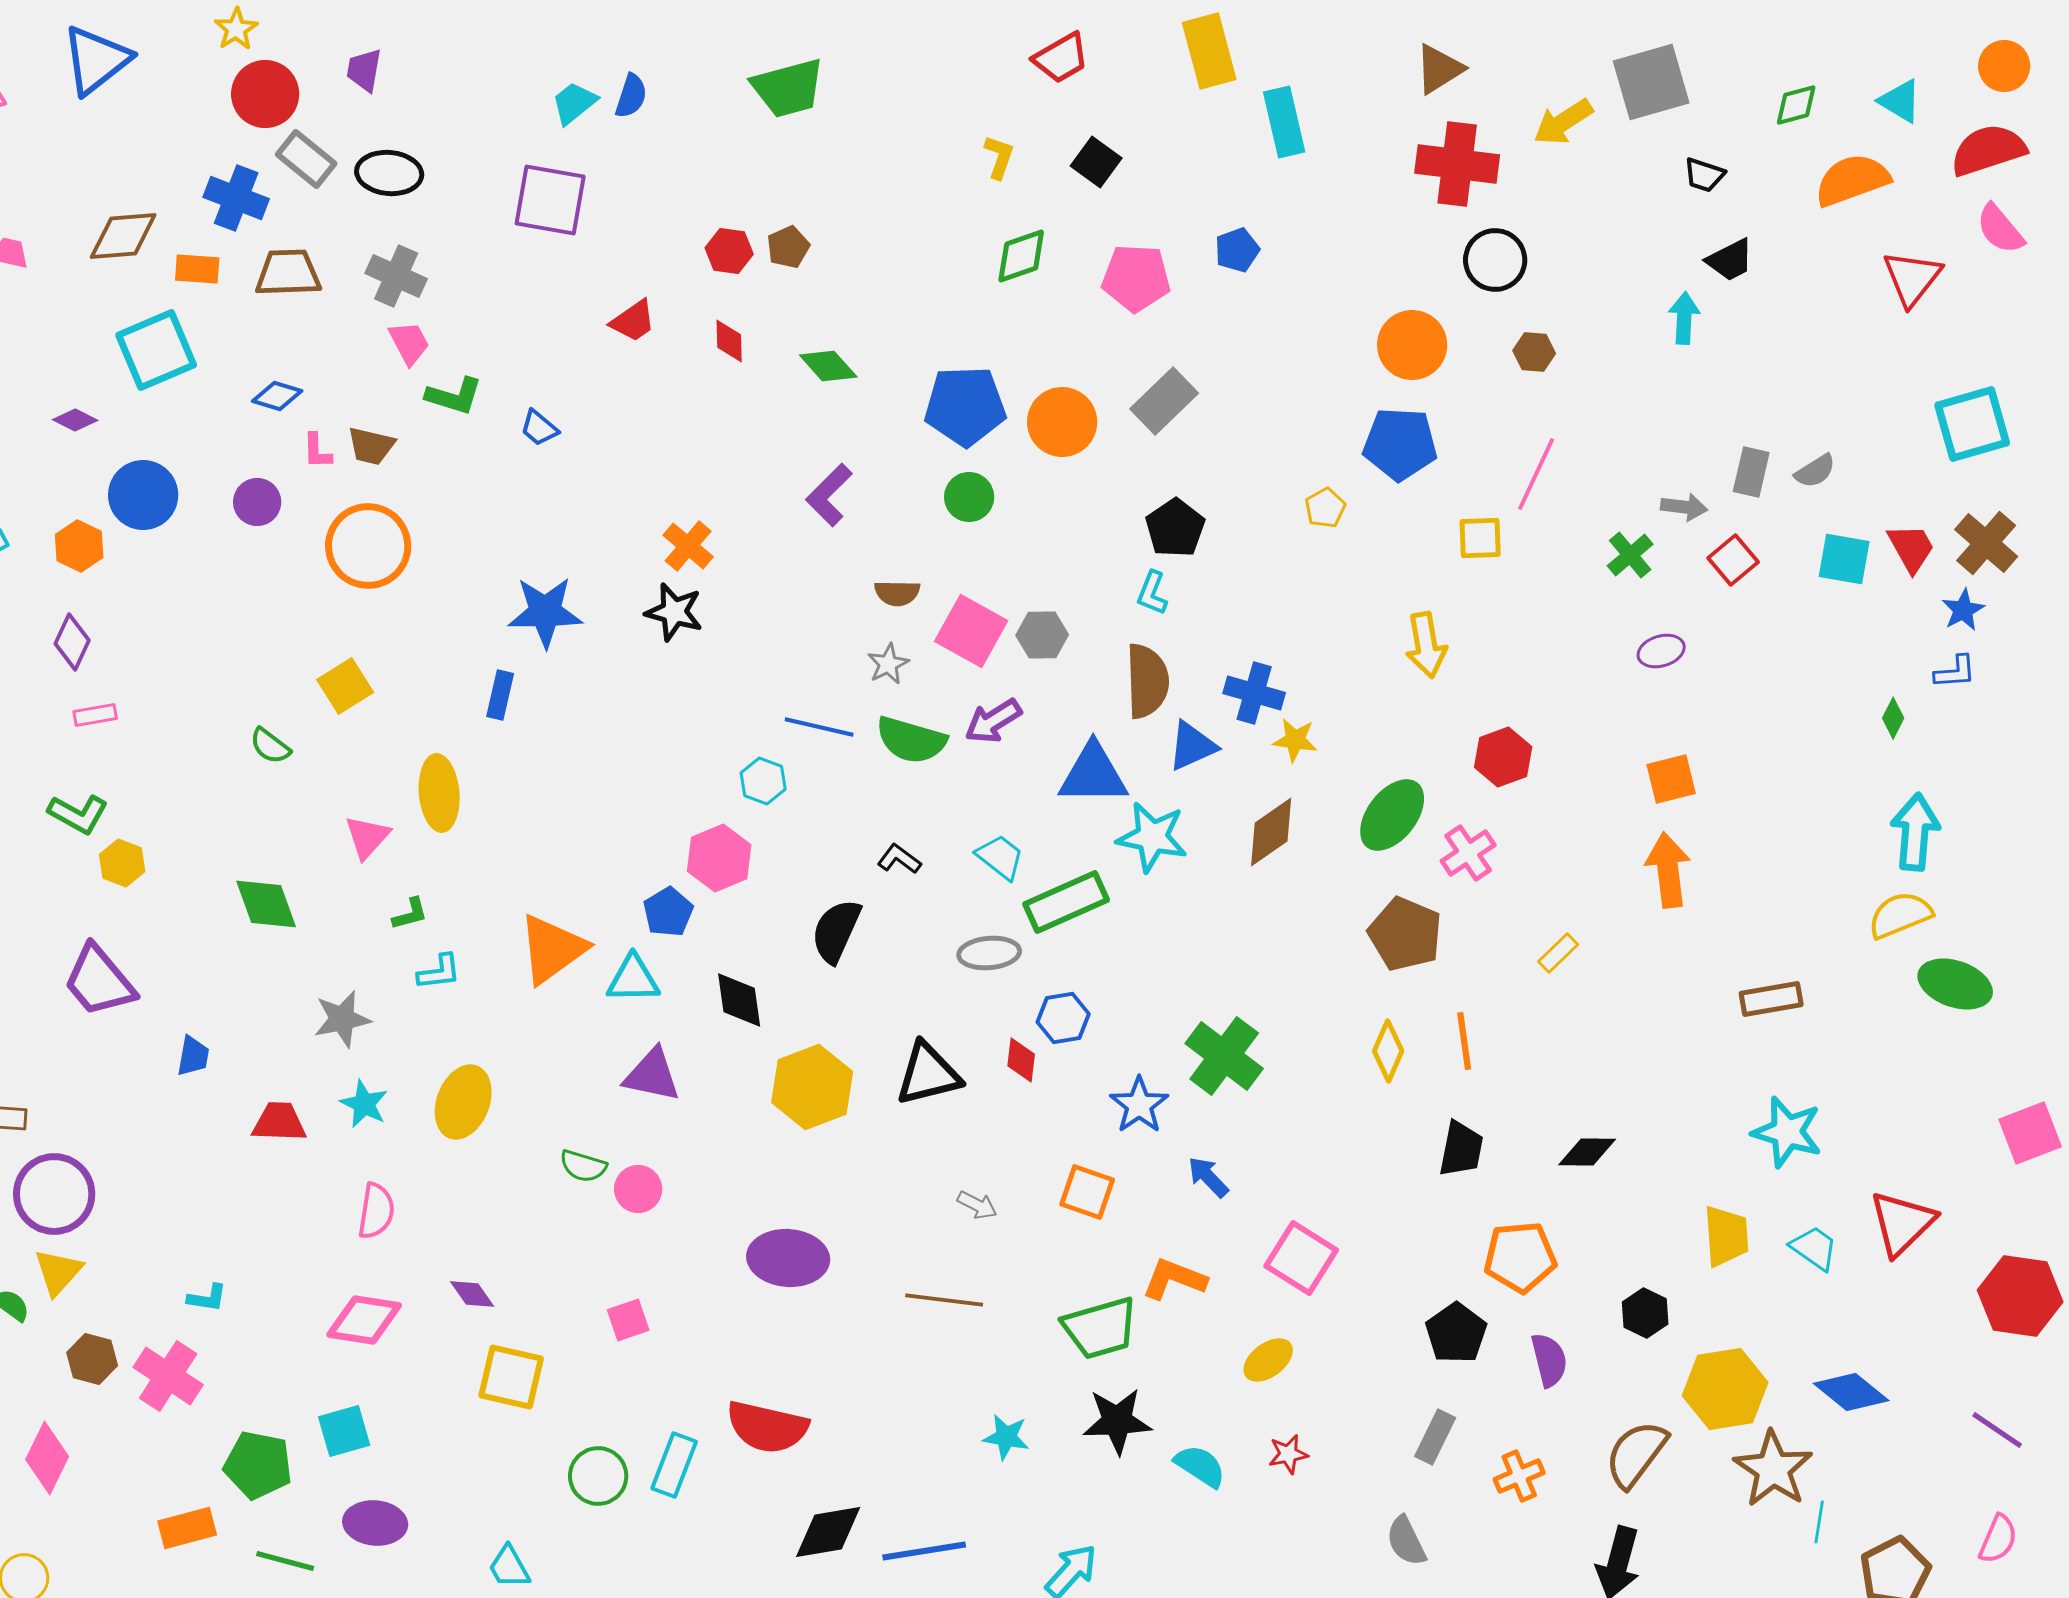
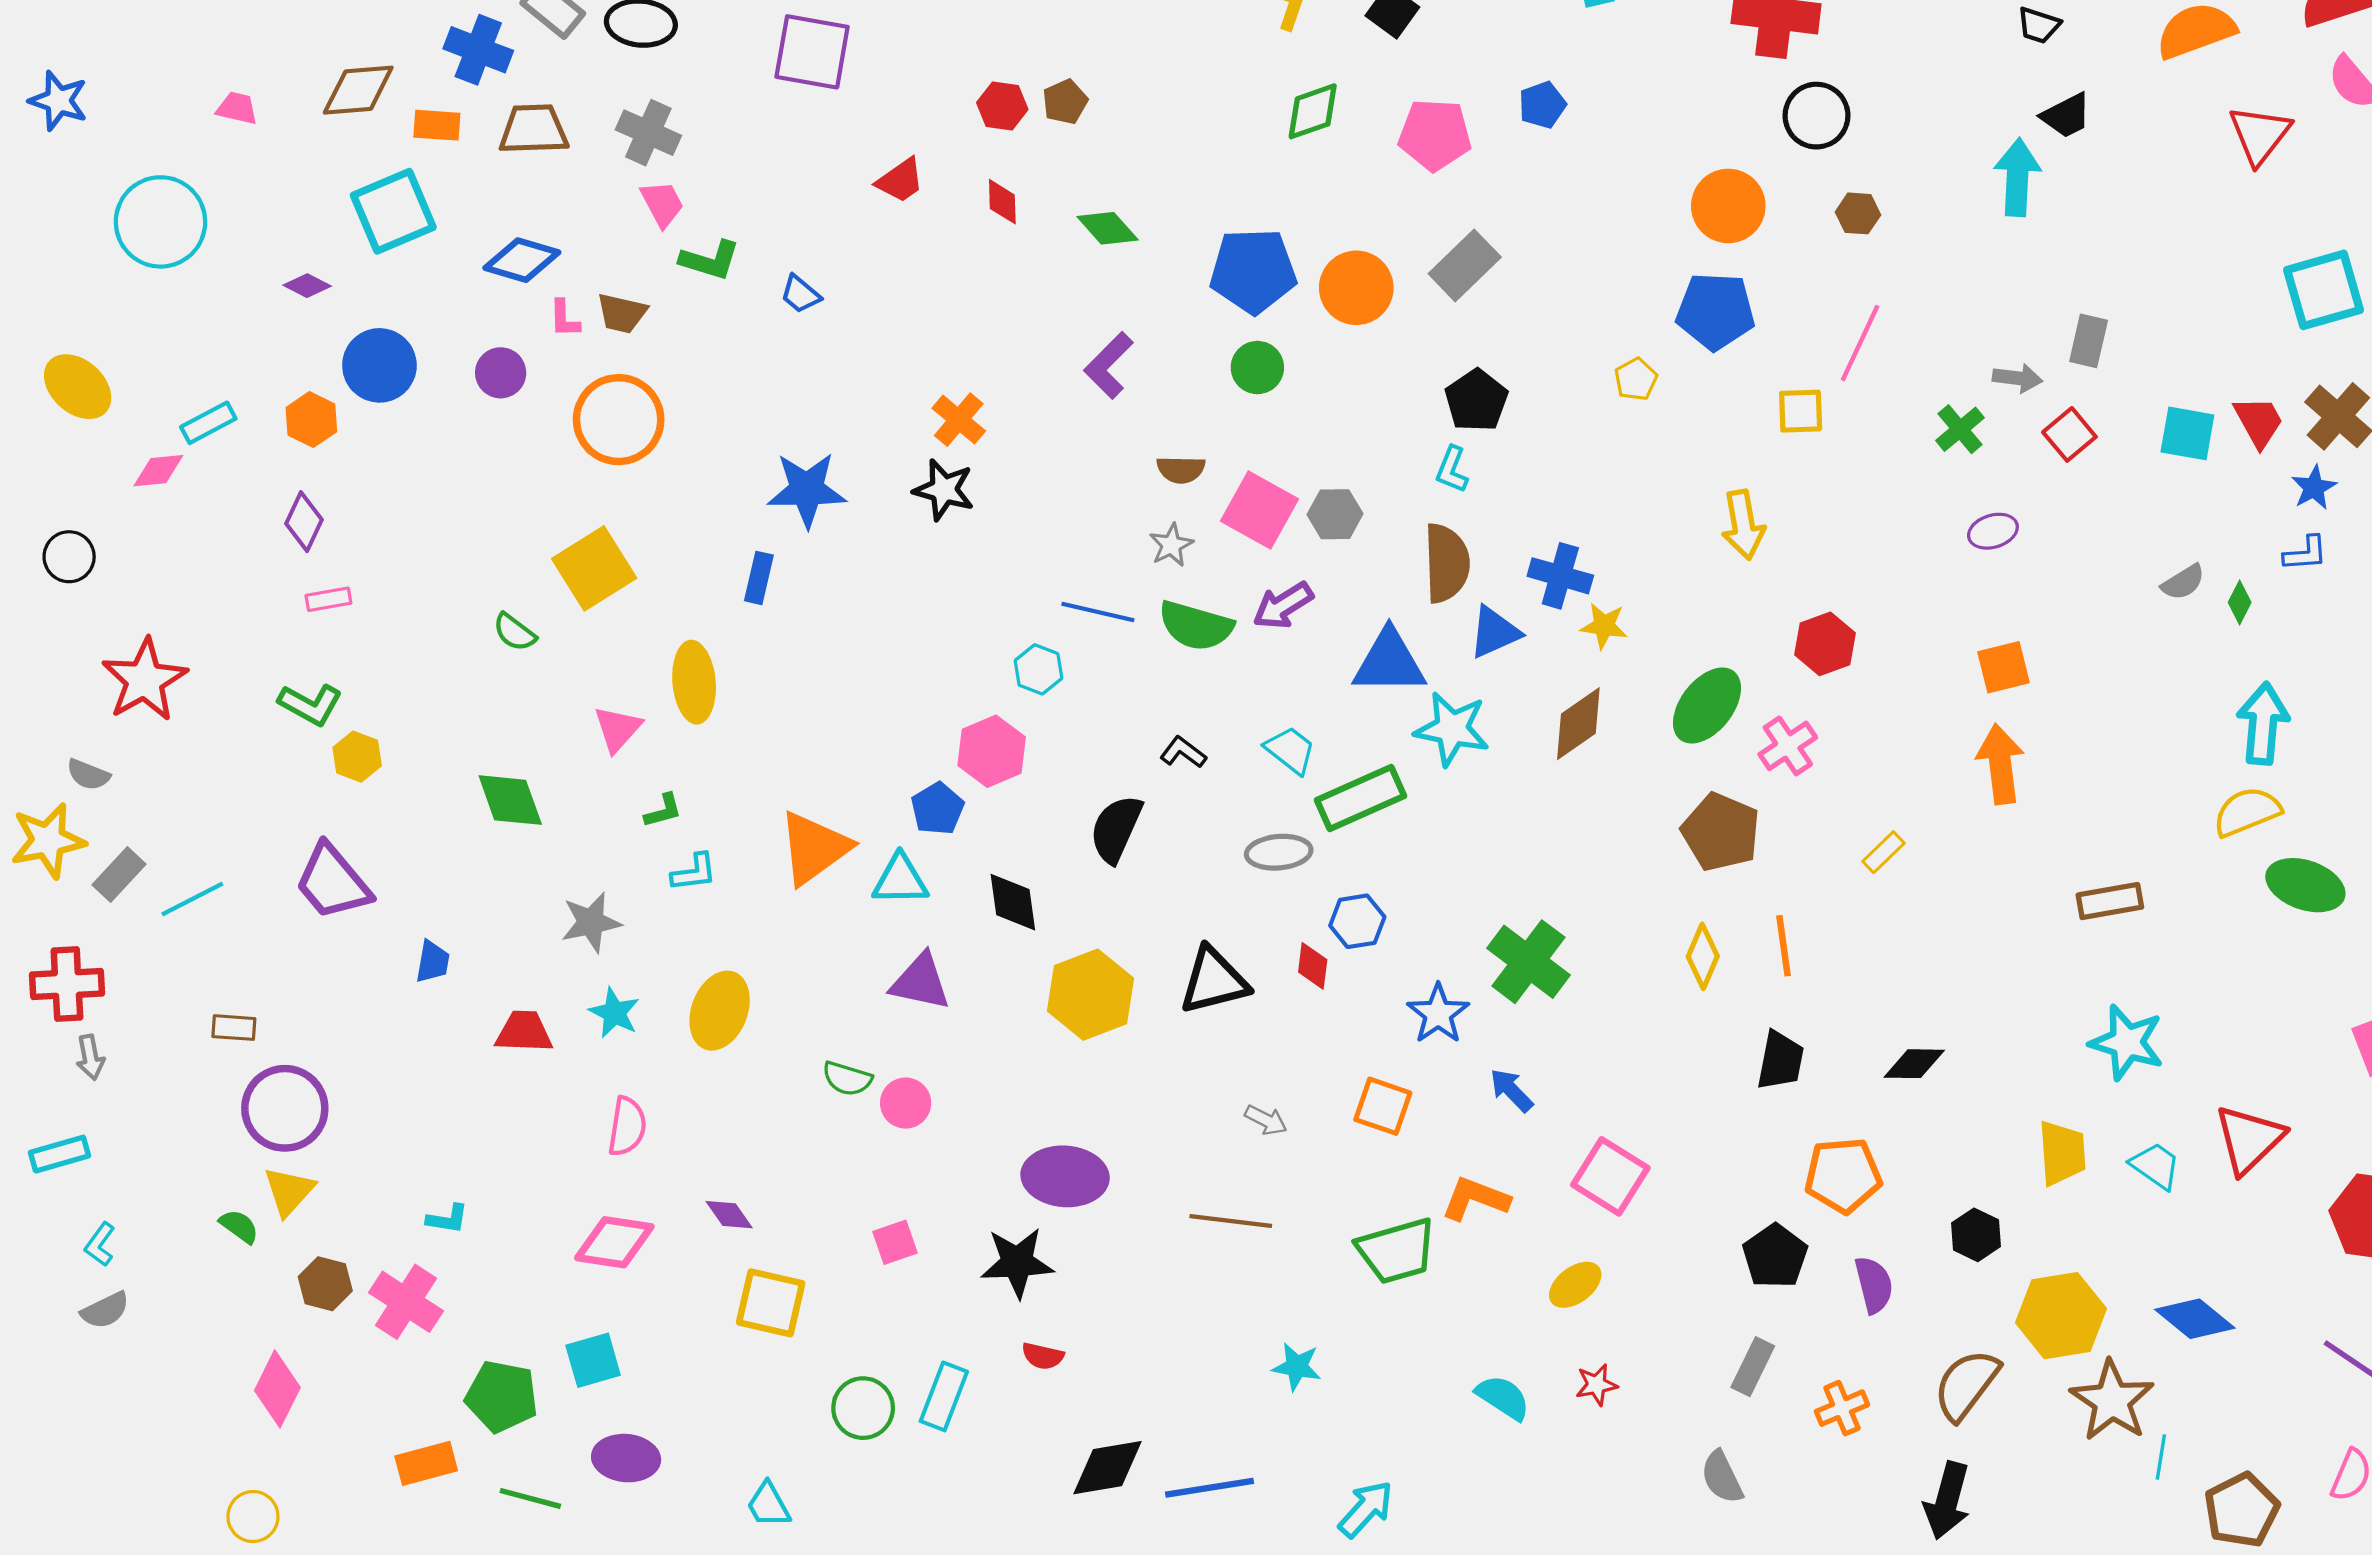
cyan arrow: (1684, 318) -> (2017, 177), size x1.4
blue diamond: (277, 396) -> (522, 260), size x1.4
gray semicircle: (1815, 471) -> (2183, 582), moved
yellow square: (345, 686) -> (594, 568), size x1.4
black star: (1117, 1421) -> (1017, 1262), moved
red semicircle: (767, 1427) -> (1043, 1356), size x0.5

